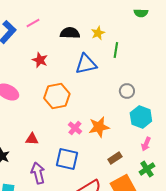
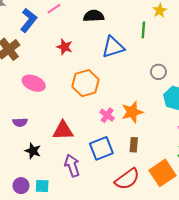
yellow star: (98, 33) -> (160, 11), moved
red triangle: (32, 139) -> (63, 130), size x1.5
brown rectangle: (115, 158) -> (134, 145), moved, turned -48
blue square: (67, 159) -> (101, 148), turned -30

